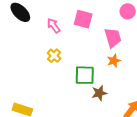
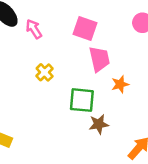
pink arrow: (54, 26) -> (34, 29), moved
pink trapezoid: (113, 38) -> (99, 59), moved

